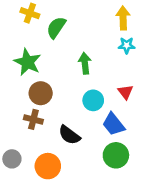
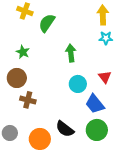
green star: (27, 62) -> (23, 52), size x0.6
brown circle: (41, 93) -> (17, 78), moved
black semicircle: (69, 135) -> (65, 129), moved

